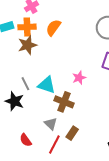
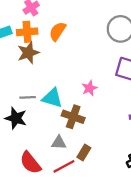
gray line: (25, 84) -> (28, 97), turned -64
gray triangle: (51, 124) -> (59, 143), turned -40
red semicircle: (26, 140) -> (30, 163), size x1.5
red line: (54, 144) -> (64, 166), turned 36

